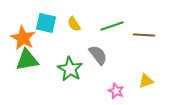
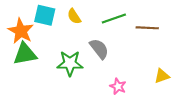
green star: (70, 69) -> (70, 63), turned -30
yellow triangle: (146, 81) -> (162, 76), moved

